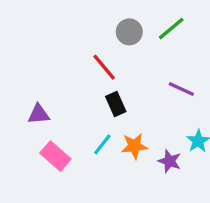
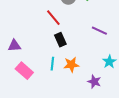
cyan line: (102, 144) -> (52, 64), turned -32
purple star: (170, 161) -> (94, 82), moved

